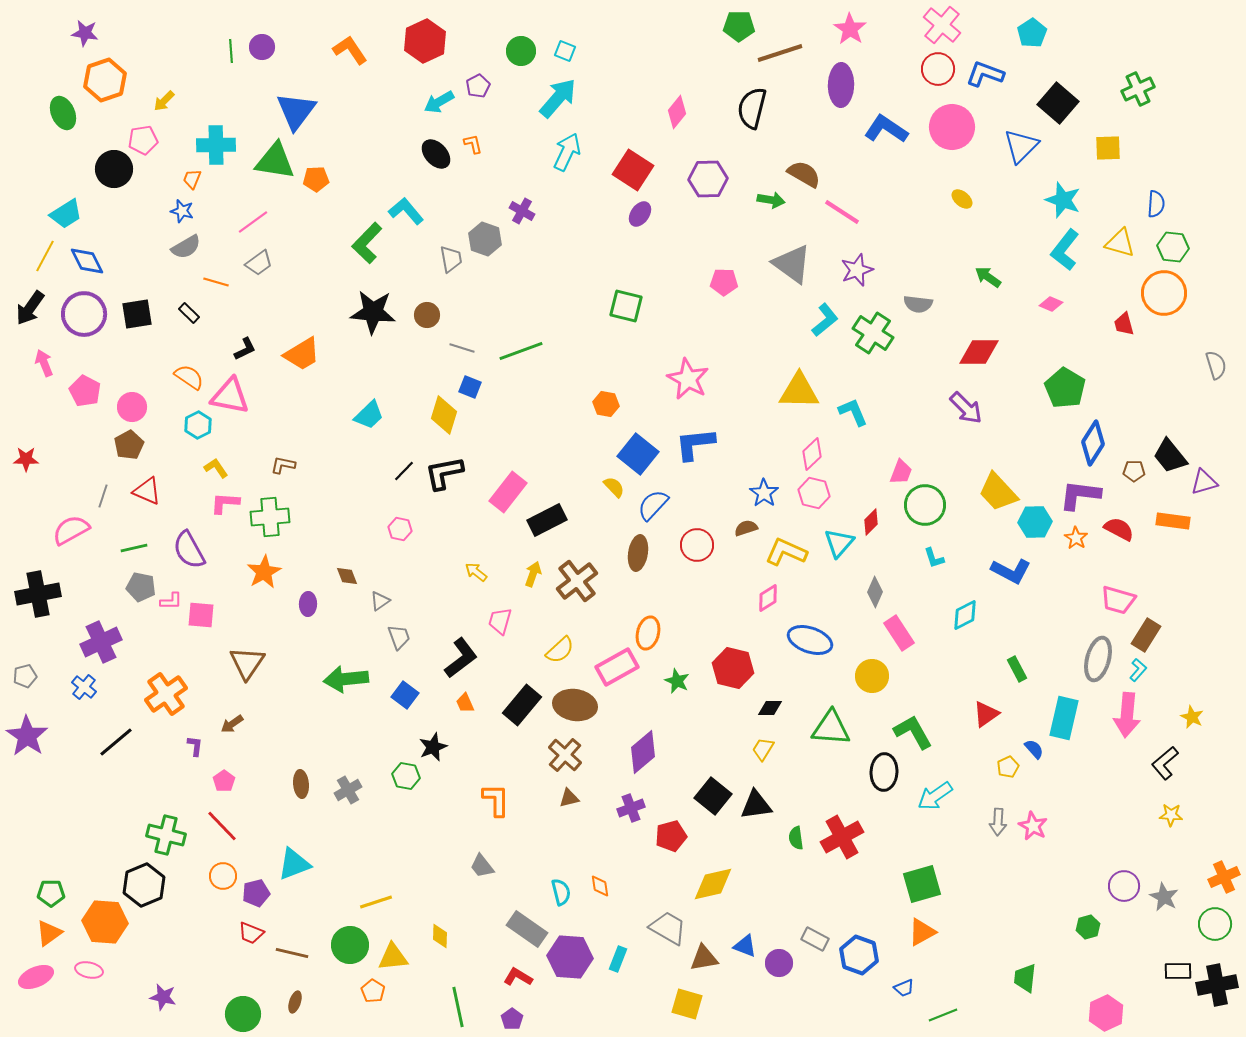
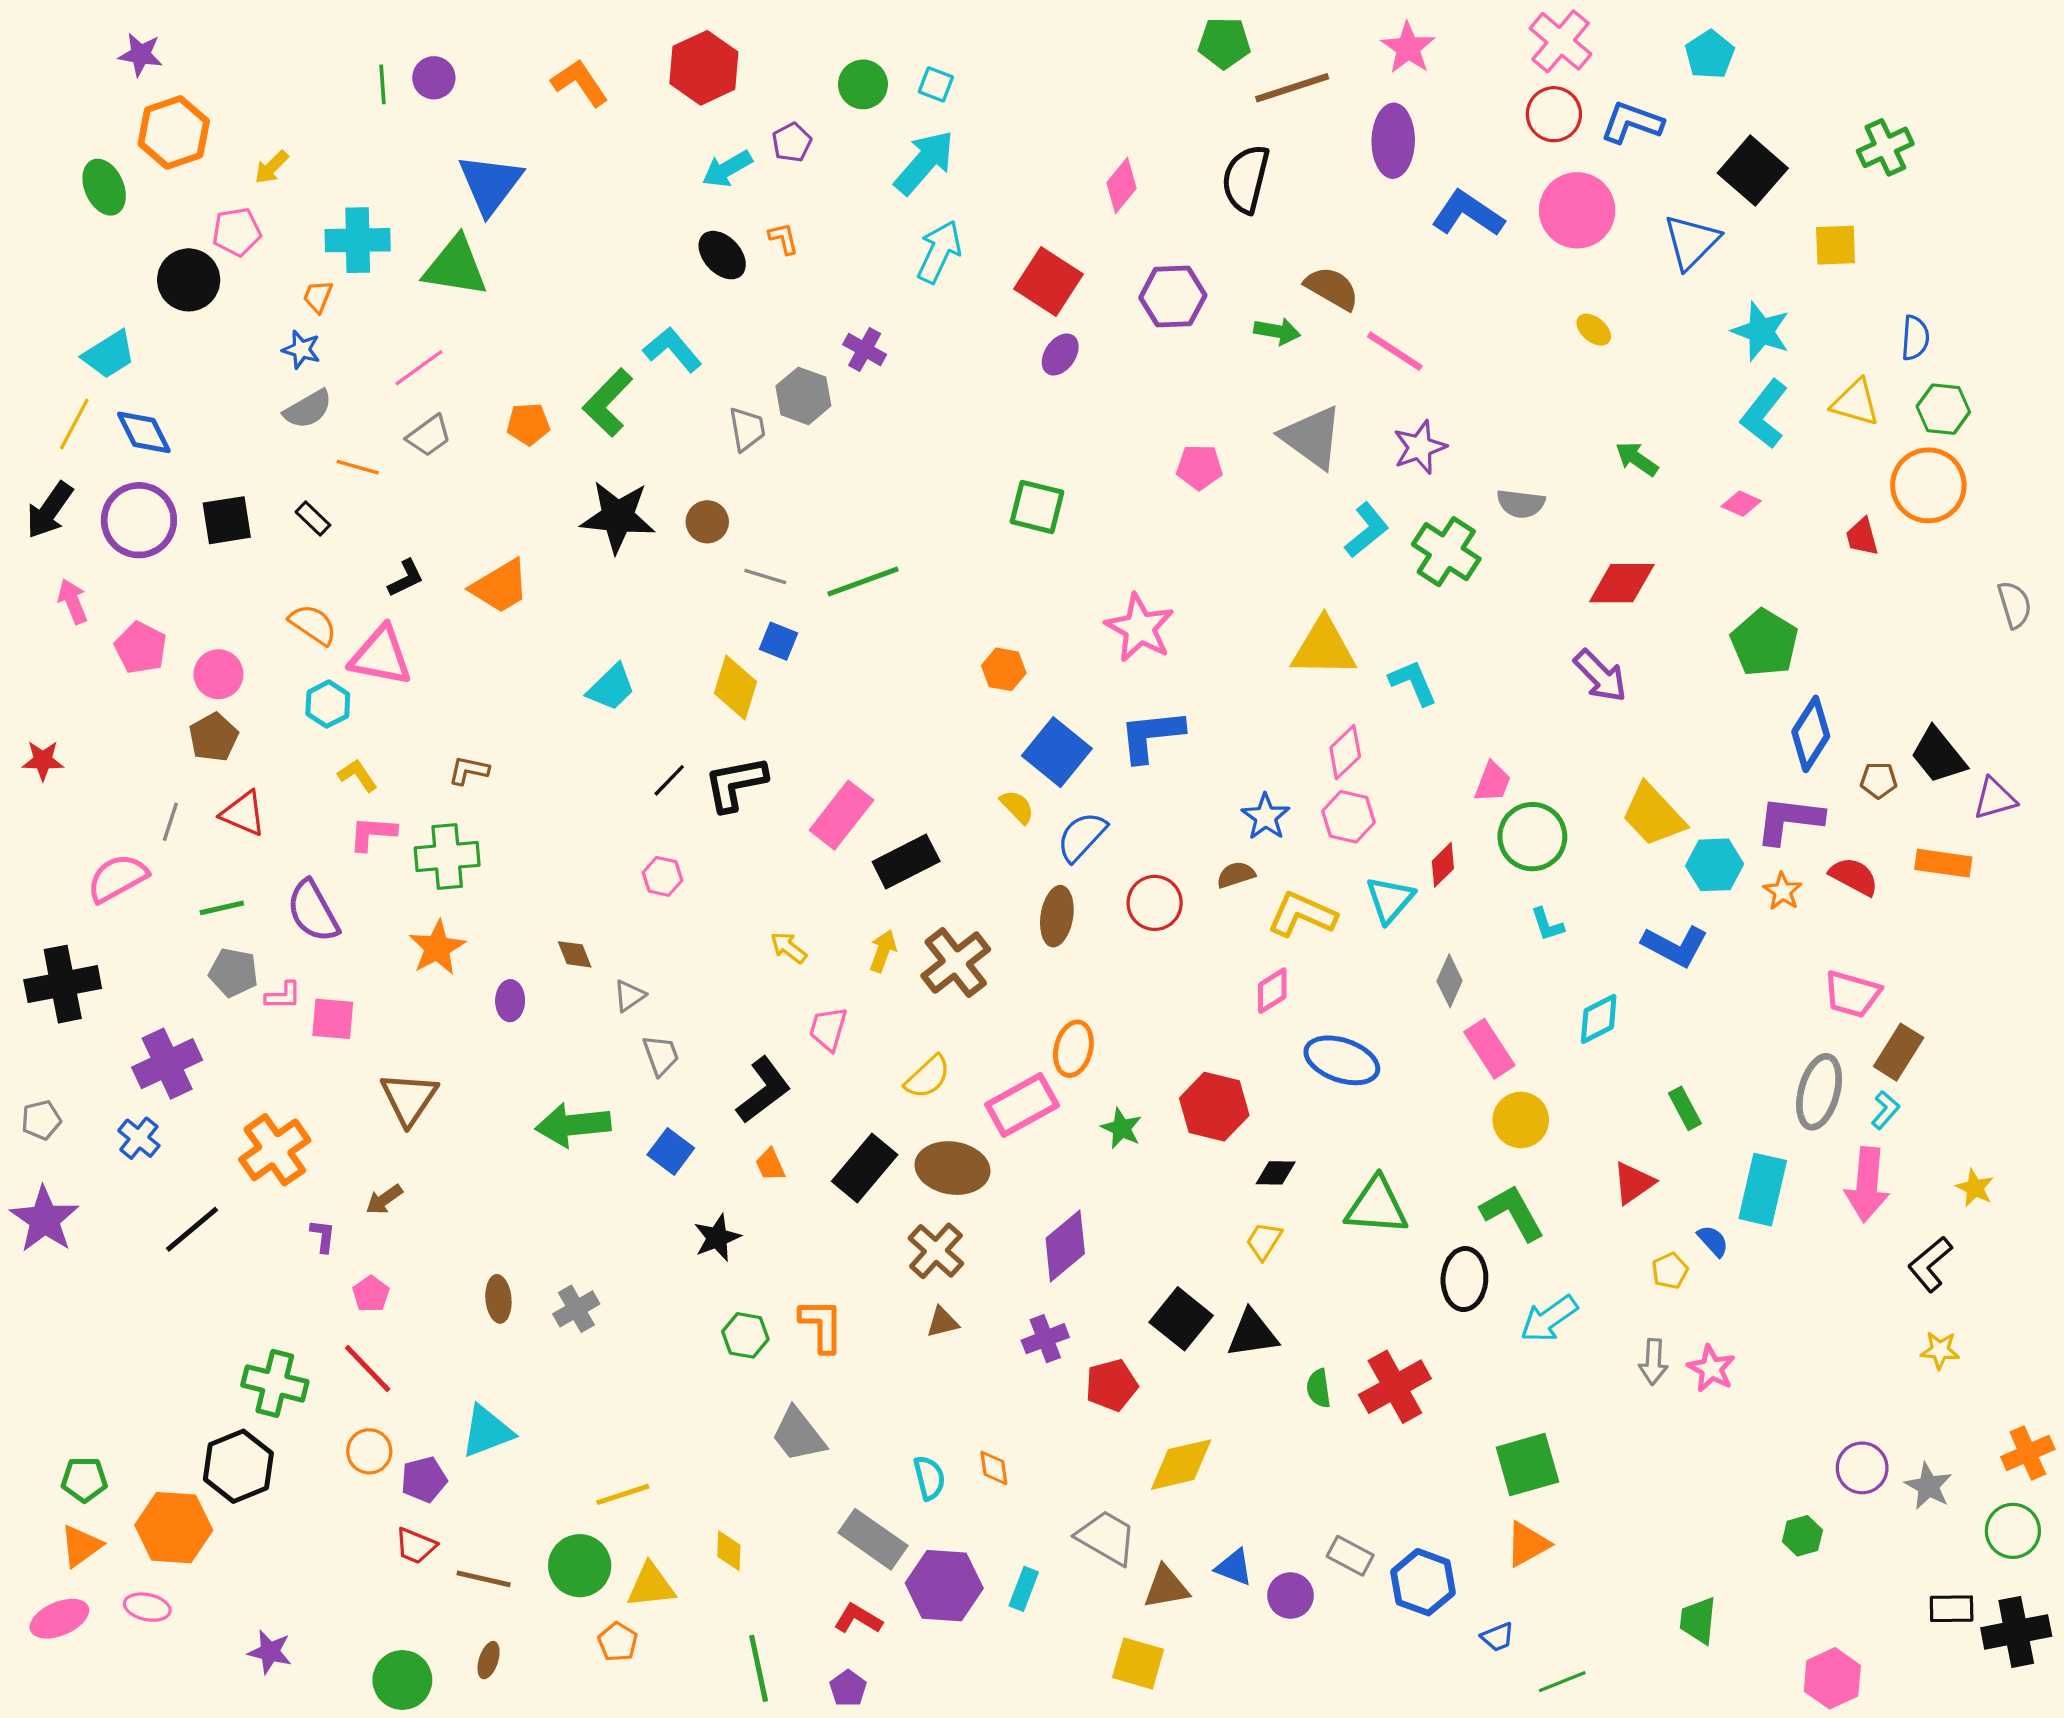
orange pentagon: (316, 179) -> (528, 424), moved
yellow circle: (872, 676) -> (1521, 1120), moved
green hexagon: (406, 776) -> (745, 1335), moved
gray trapezoid: (482, 866) -> (798, 1435), size x1.4

